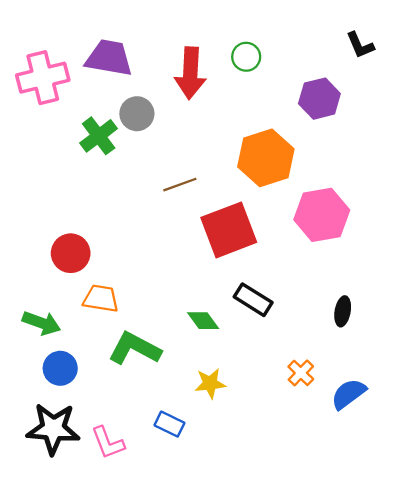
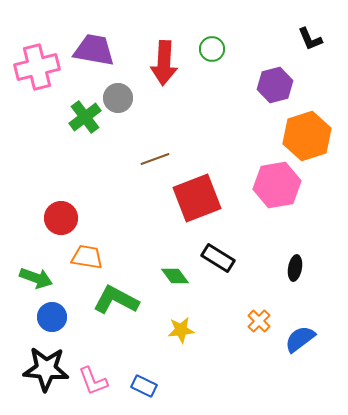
orange hexagon: (266, 158) -> (307, 136), moved
blue rectangle: (169, 424) -> (144, 386), moved

